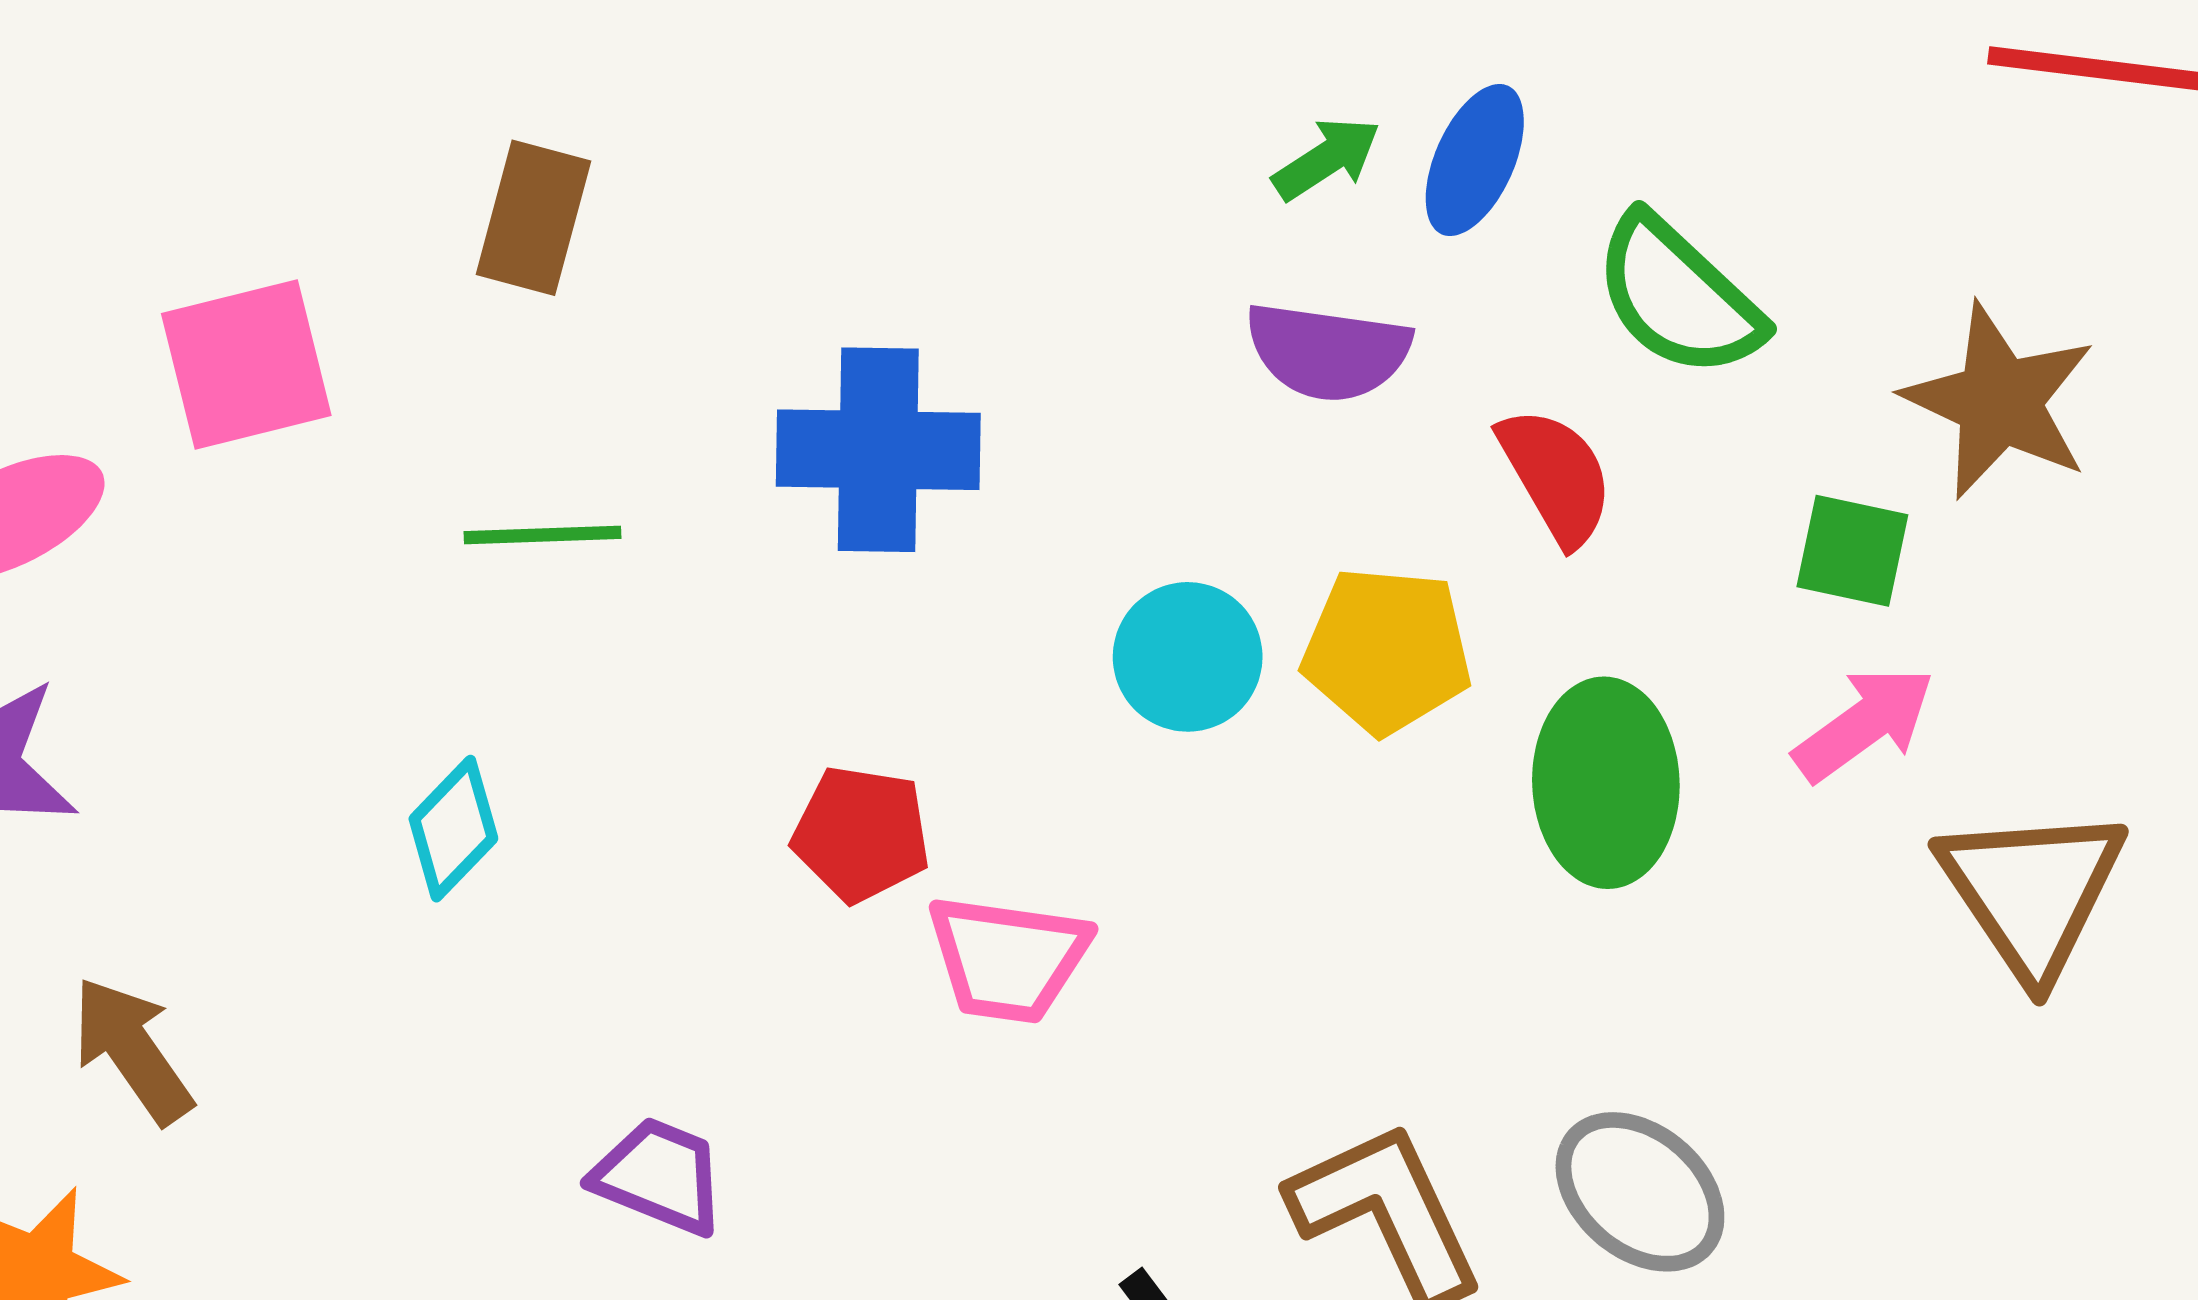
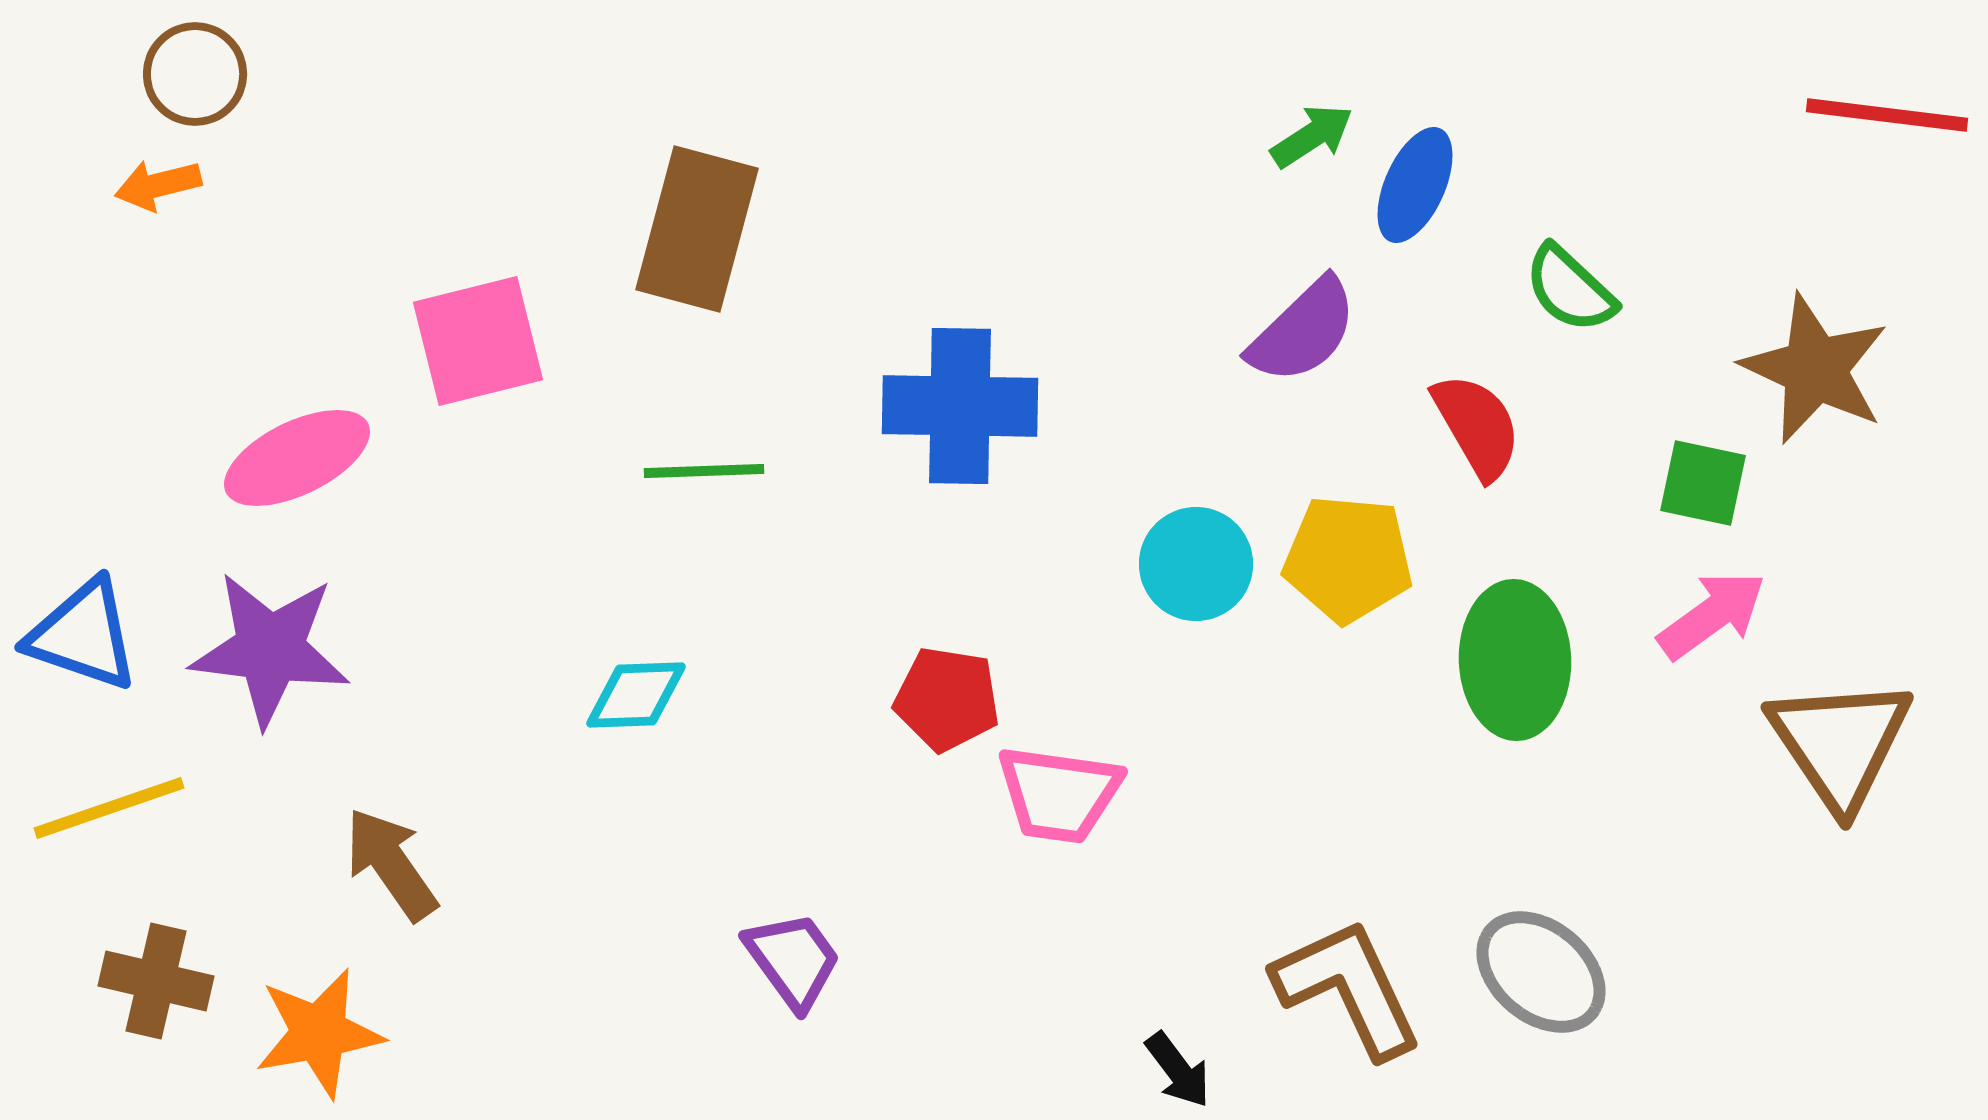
green arrow: (1327, 159) -> (1312, 136), moved
brown rectangle: (533, 218) -> (697, 229), size x1.4
green semicircle: (1678, 296) -> (1570, 289), size x0.7
purple semicircle: (1328, 351) -> (1303, 331), turned -52
cyan diamond: (453, 829) -> (636, 695), turned 44
purple trapezoid: (659, 1176) -> (793, 960), turned 32

